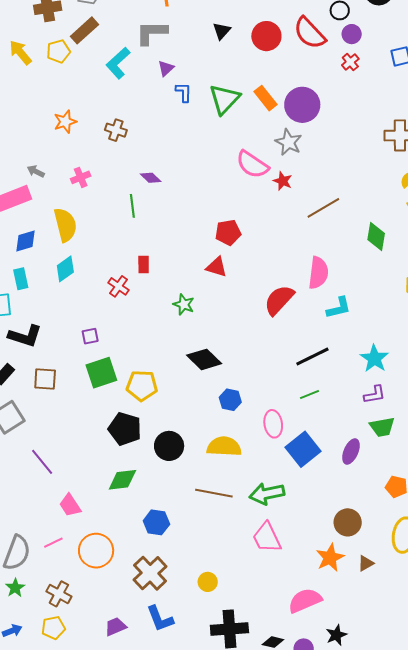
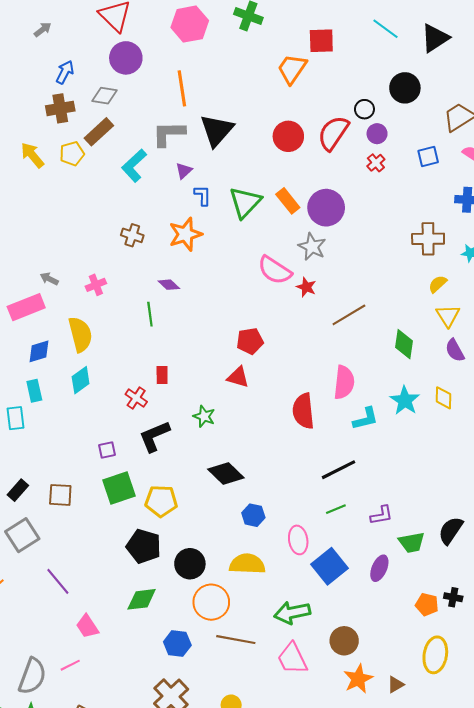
black triangle: (222, 31) -> (217, 130), moved, size x1.8
red semicircle: (310, 33) -> (333, 133), turned 78
orange star: (65, 122) -> (185, 234), moved, size x1.4
red semicircle: (279, 300) -> (303, 411), turned -48
black L-shape: (25, 336) -> (154, 436), moved, turned 140
cyan star: (374, 359) -> (405, 400), moved
purple L-shape: (375, 395) -> (381, 515), moved
brown line: (214, 493) -> (236, 640), moved
brown circle: (348, 522) -> (344, 641), moved
orange circle: (96, 551) -> (211, 602), moved

